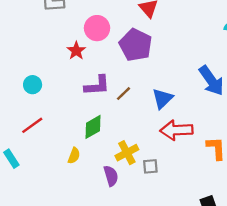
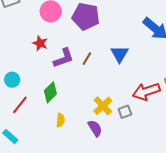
red star: (76, 51) -> (40, 43), moved
cyan circle: (33, 85) -> (12, 80), moved
green diamond: (93, 127) -> (50, 92), moved
red arrow: (176, 130) -> (146, 91), moved

